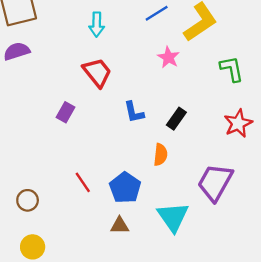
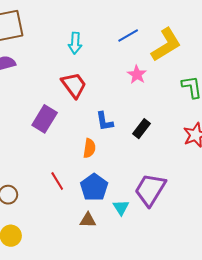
purple rectangle: (65, 112) -> (45, 119), size x1.5
orange semicircle: (161, 155) -> (89, 148), moved
purple trapezoid: (215, 182) -> (150, 190), moved
cyan triangle: (173, 217) -> (121, 207), moved, size x0.6

